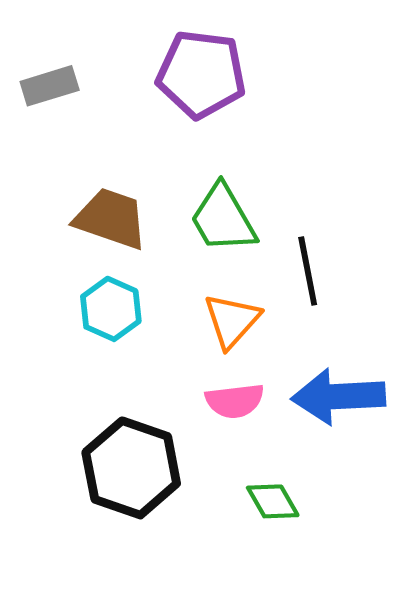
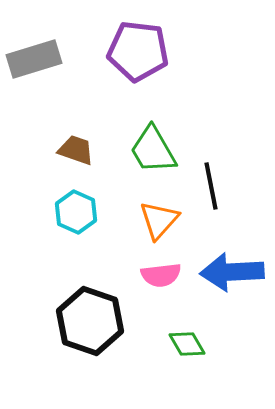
gray rectangle: (50, 86) -> (34, 59), size x1.4
brown trapezoid: (111, 219) -> (76, 150), size x0.7

